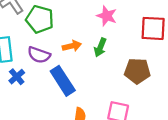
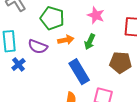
green pentagon: (40, 19) -> (52, 18), moved
blue rectangle: (63, 81) -> (79, 72), moved

